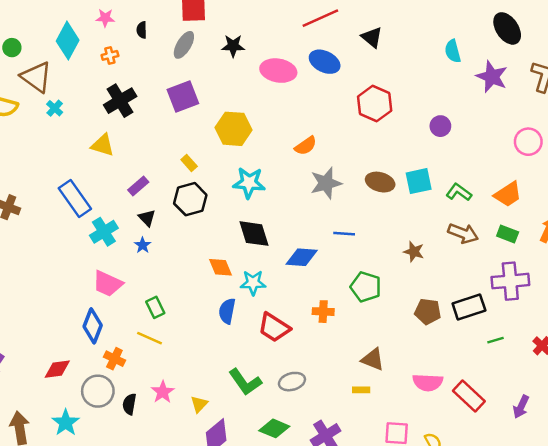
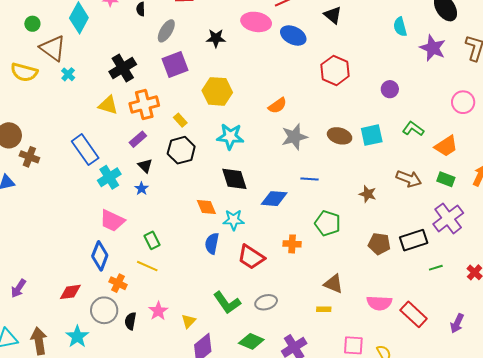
gray ellipse: (184, 45) -> (166, 31), moved
black star: (233, 46) -> (216, 38), moved
orange cross: (110, 55) -> (144, 105), moved, size x2.0
pink ellipse: (278, 71) -> (256, 22), moved
green L-shape: (459, 192) -> (413, 129), moved
purple cross: (510, 281) -> (448, 218), turned -32

